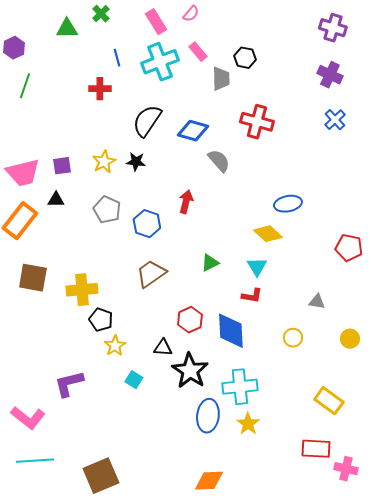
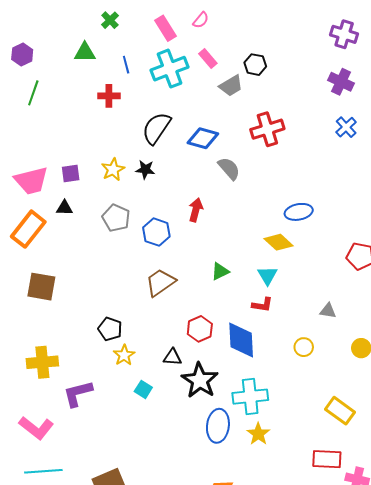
green triangle: (67, 29) -> (85, 52), moved
gray trapezoid: (221, 79) -> (231, 86), turned 60
red cross: (257, 122) -> (267, 129), turned -32
yellow cross: (82, 290) -> (42, 362), moved

